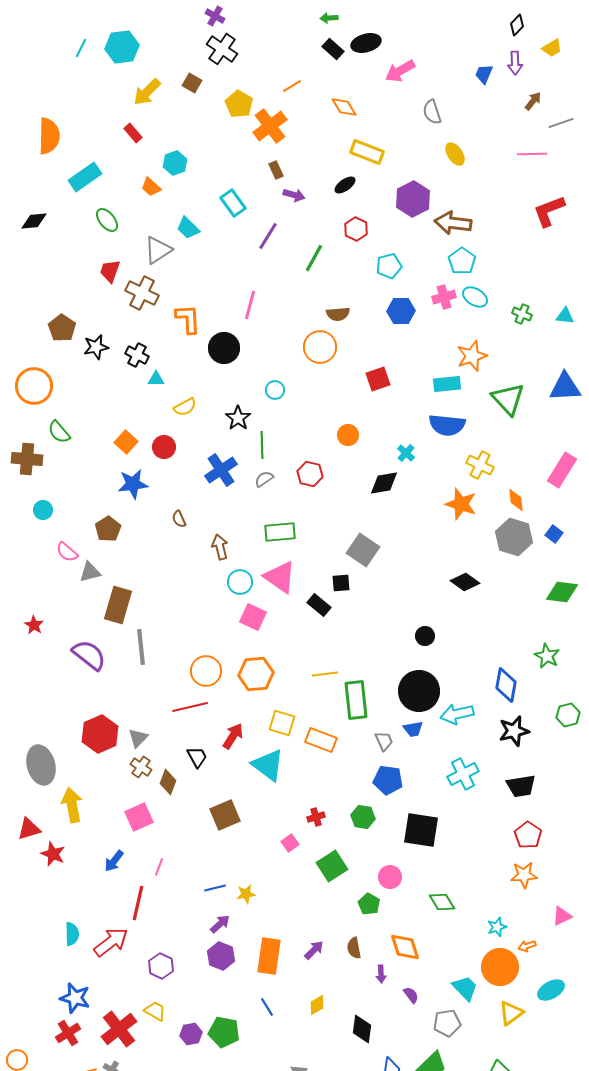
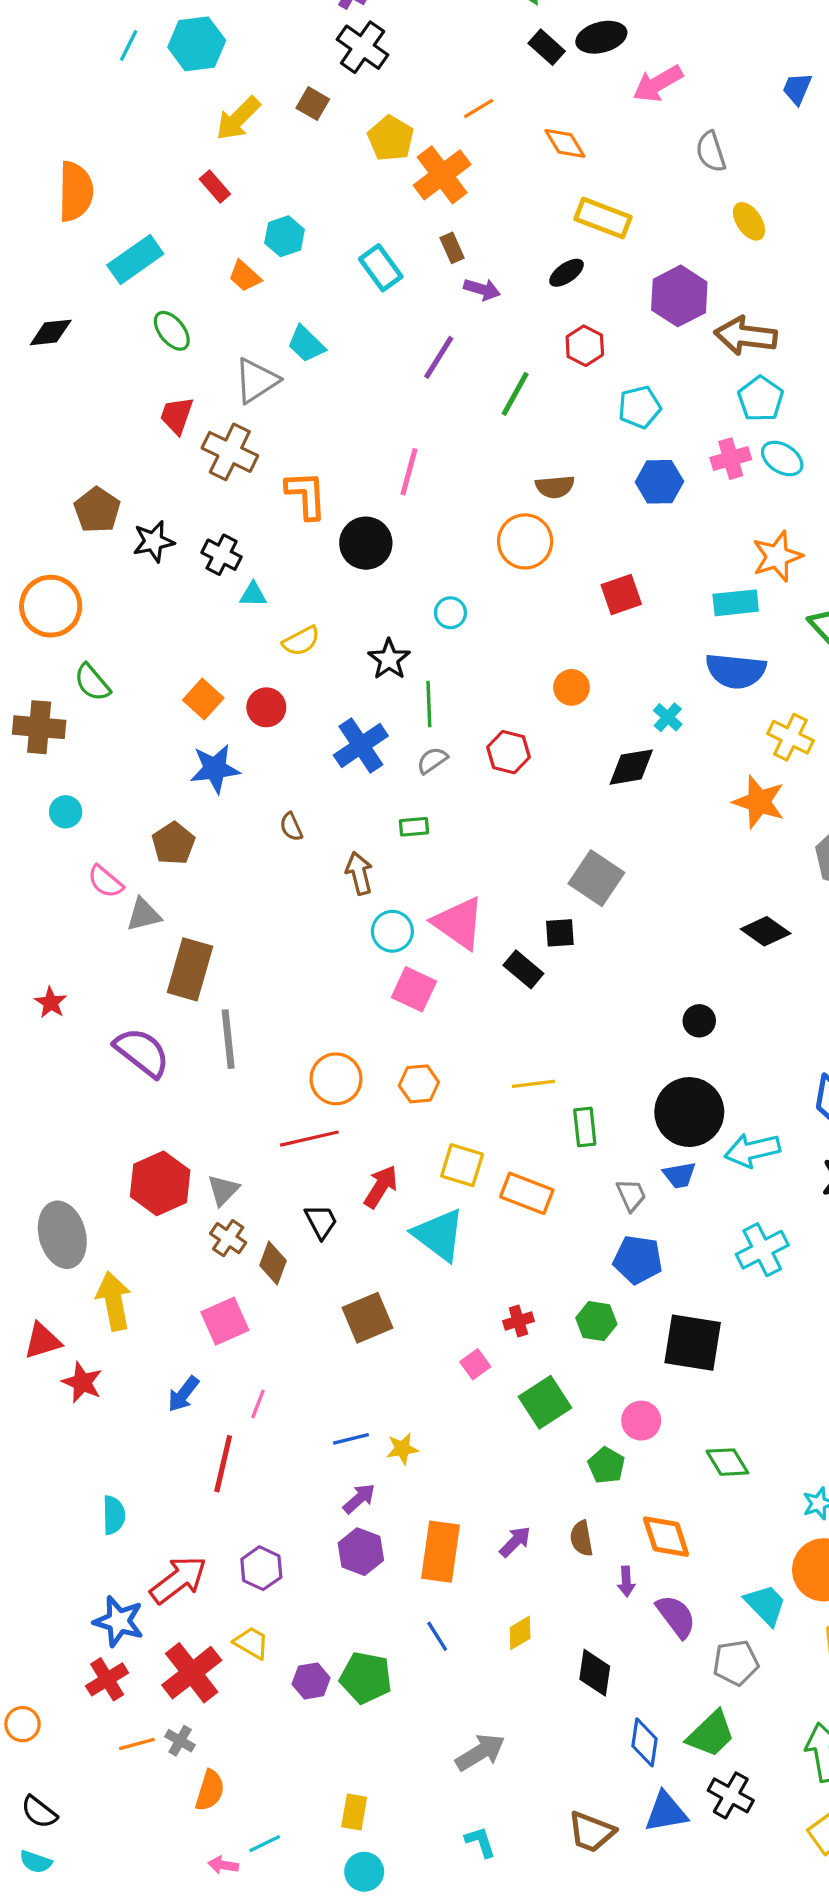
cyan rectangle: (233, 203) -> (381, 268), moved
green rectangle: (280, 532) -> (414, 827), moved, size x0.6
orange hexagon: (256, 674) -> (419, 1084), size x0.7
green rectangle: (356, 700) -> (585, 1127), size x0.6
red arrow: (111, 942) -> (178, 1580), moved
purple semicircle: (411, 995) -> (676, 1616), size x1.6

